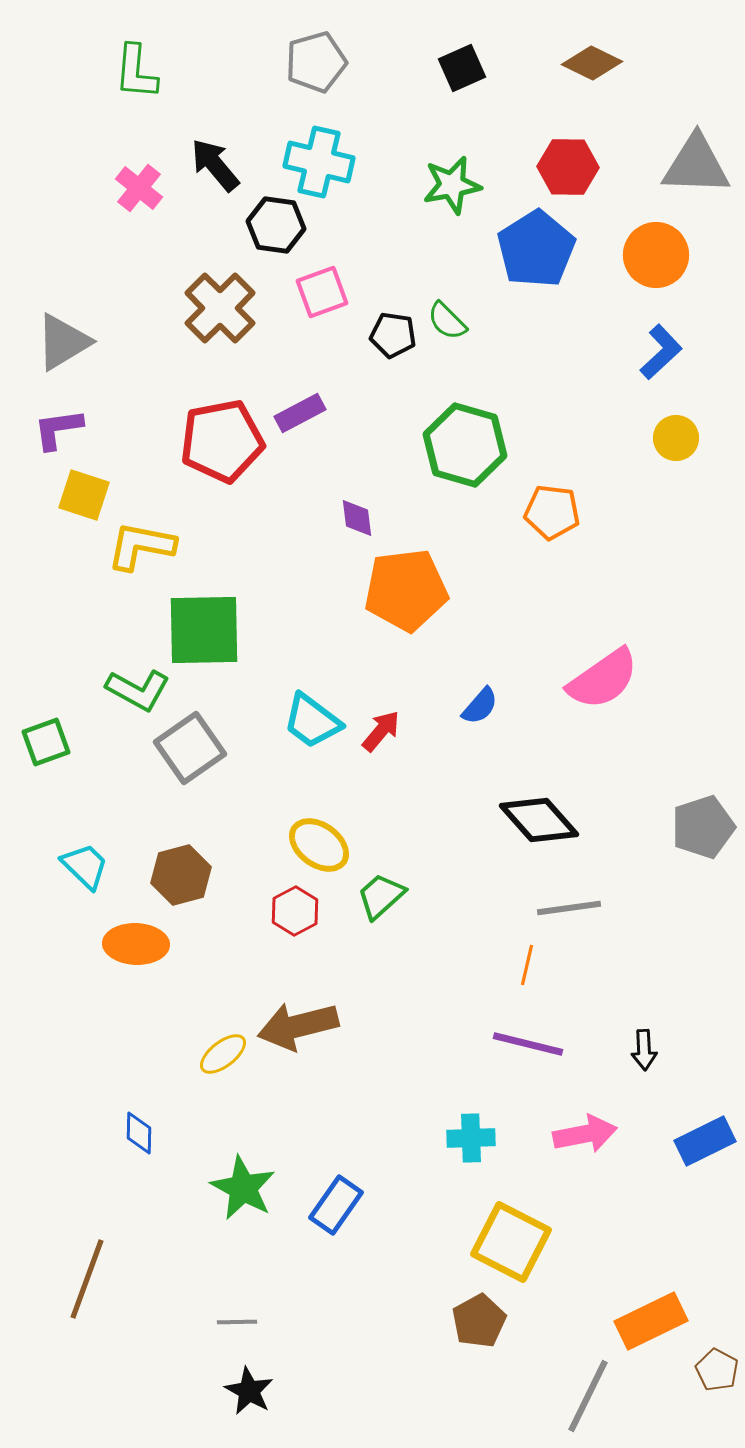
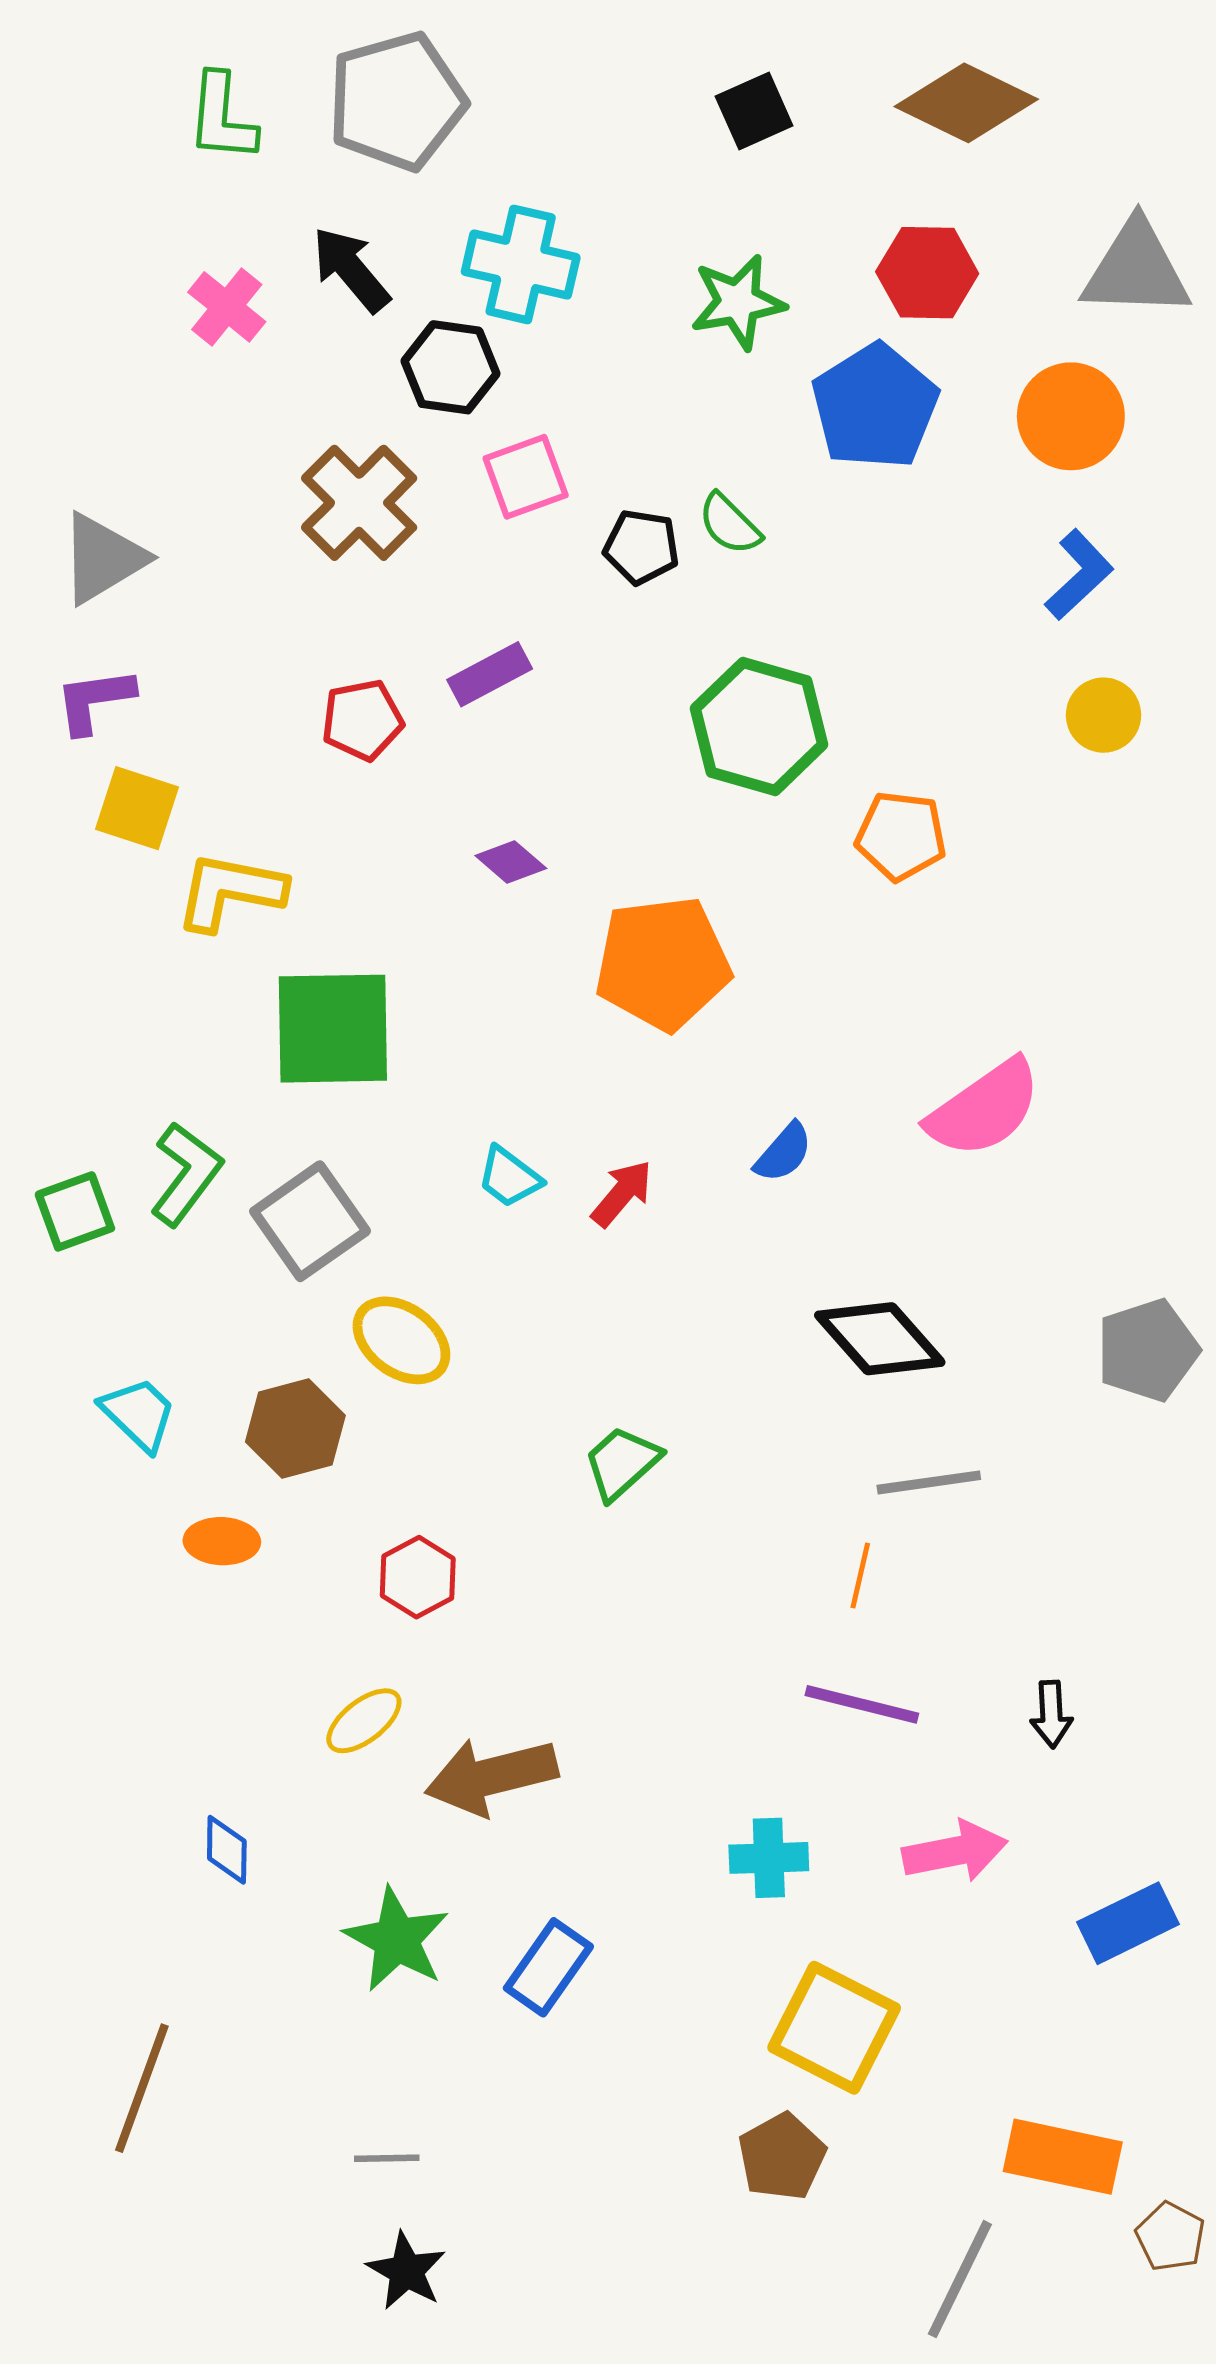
gray pentagon: (316, 62) -> (397, 101), moved, size x1.4
brown diamond: (592, 63) -> (966, 103), size x1.4
red pentagon: (222, 441) -> (362, 720), size x0.6
purple diamond: (357, 518) -> (511, 862), moved, turned -42
green L-shape: (138, 690) -> (186, 1174), moved, turned -82
cyan trapezoid: (312, 721) -> (509, 1177), size x0.7
yellow ellipse: (319, 845) -> (401, 1340), moved
red hexagon: (295, 911) -> (418, 1577), moved
orange ellipse: (136, 944) -> (222, 1541), size x0.7
brown arrow: (298, 1026) -> (491, 1776), moved
blue rectangle: (705, 1141) -> (1128, 1923), moved
orange rectangle: (651, 1321) -> (1063, 2157), turned 38

